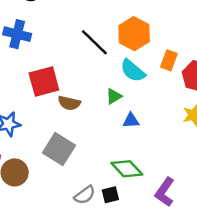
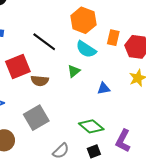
black line: (94, 42) -> (44, 42), moved
blue triangle: (131, 121) -> (104, 88), moved
gray square: (59, 149) -> (36, 118), turned 35
black square: (110, 195) -> (94, 151), moved

